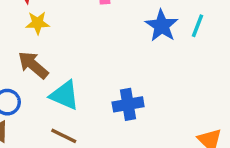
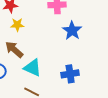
blue star: (162, 26) -> (72, 31), moved

